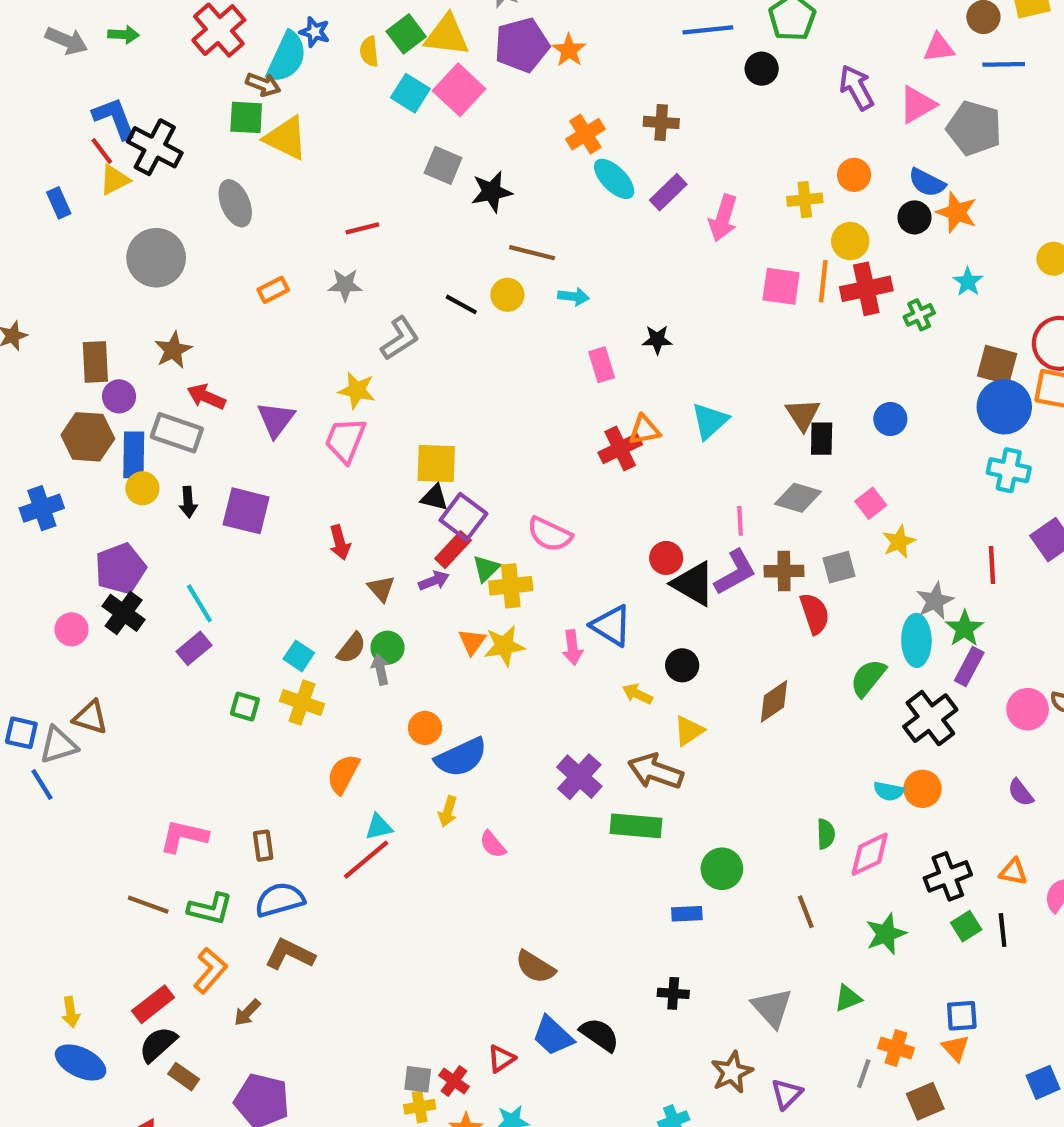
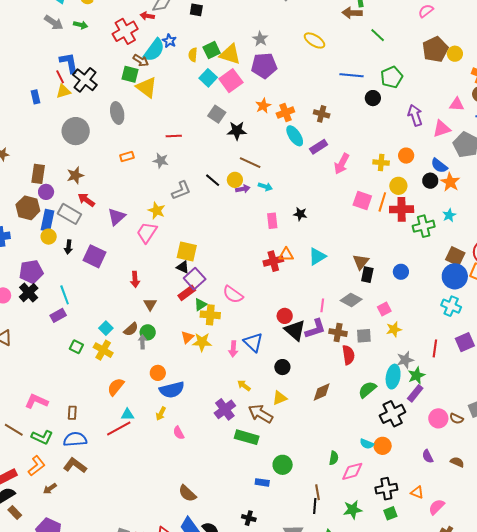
orange star: (569, 50) -> (263, 106), moved
green cross: (919, 315) -> (424, 226), size x1.5
purple arrow: (434, 581) -> (243, 189), moved
yellow arrow: (637, 694) -> (244, 385), moved
black line: (1003, 930) -> (315, 506), moved

